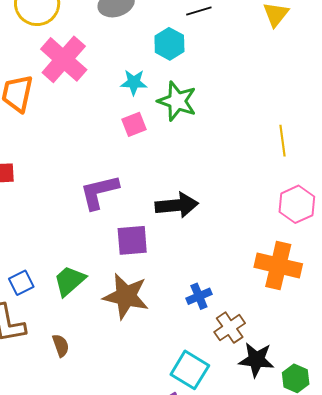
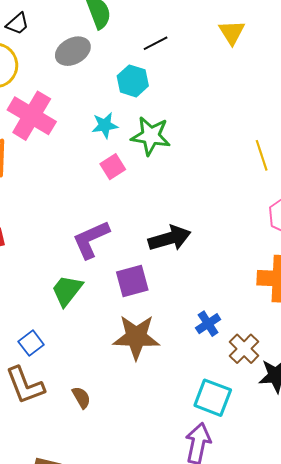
green trapezoid: (69, 281) -> (67, 290), moved

